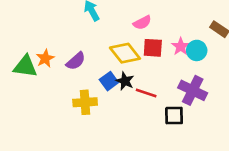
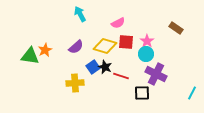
cyan circle: (197, 50) -> (146, 54), moved
yellow diamond: (125, 53) -> (105, 46), turned -35
purple semicircle: (76, 61) -> (76, 47), moved

